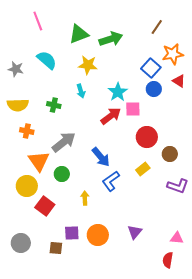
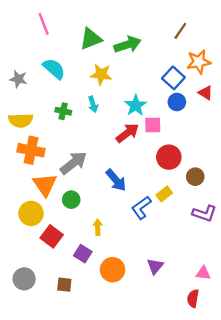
green cross: (54, 105) -> (63, 111), moved
orange cross: (27, 131) -> (31, 150), size x1.6
blue L-shape: (111, 181) -> (141, 208), moved
purple square: (72, 233) -> (83, 254), moved, turned 35

